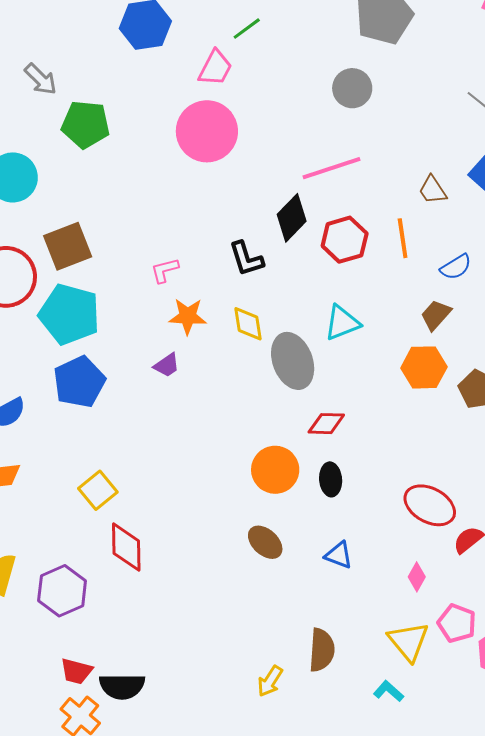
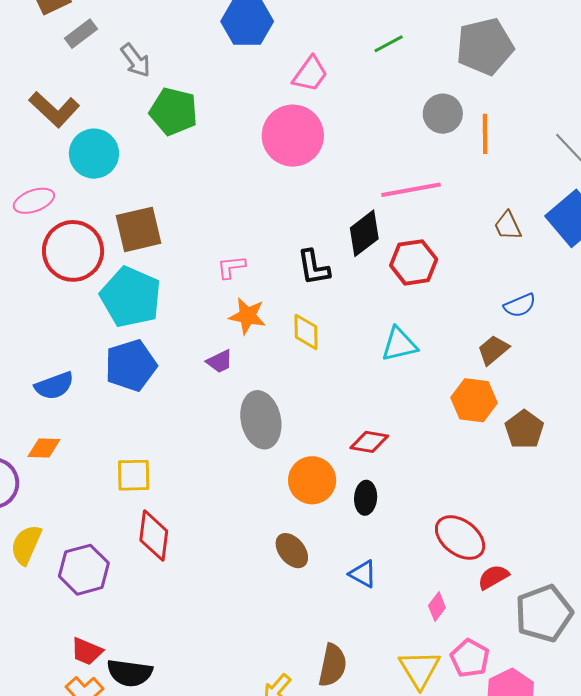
green line: (247, 29) -> (389, 44), moved
orange line: (403, 238) -> (485, 134), moved
gray ellipse: (293, 361) -> (261, 420), moved
yellow square: (98, 490) -> (134, 475), turned 30

